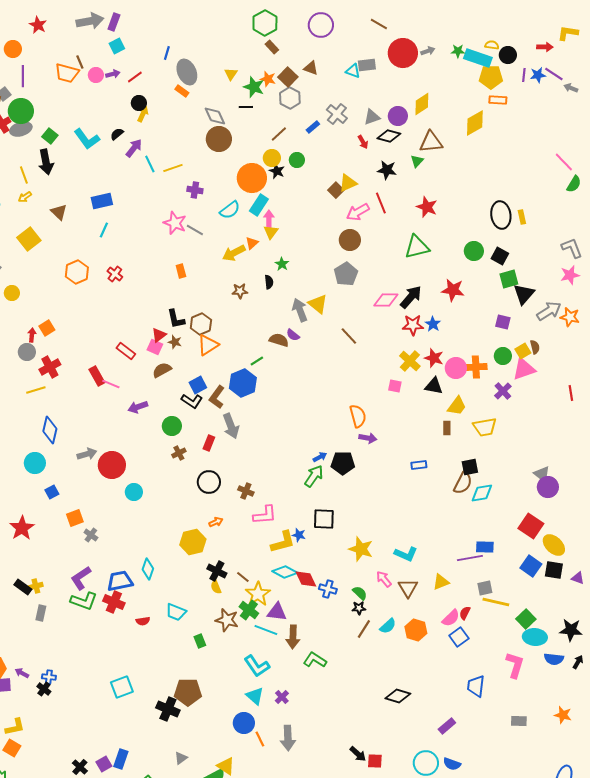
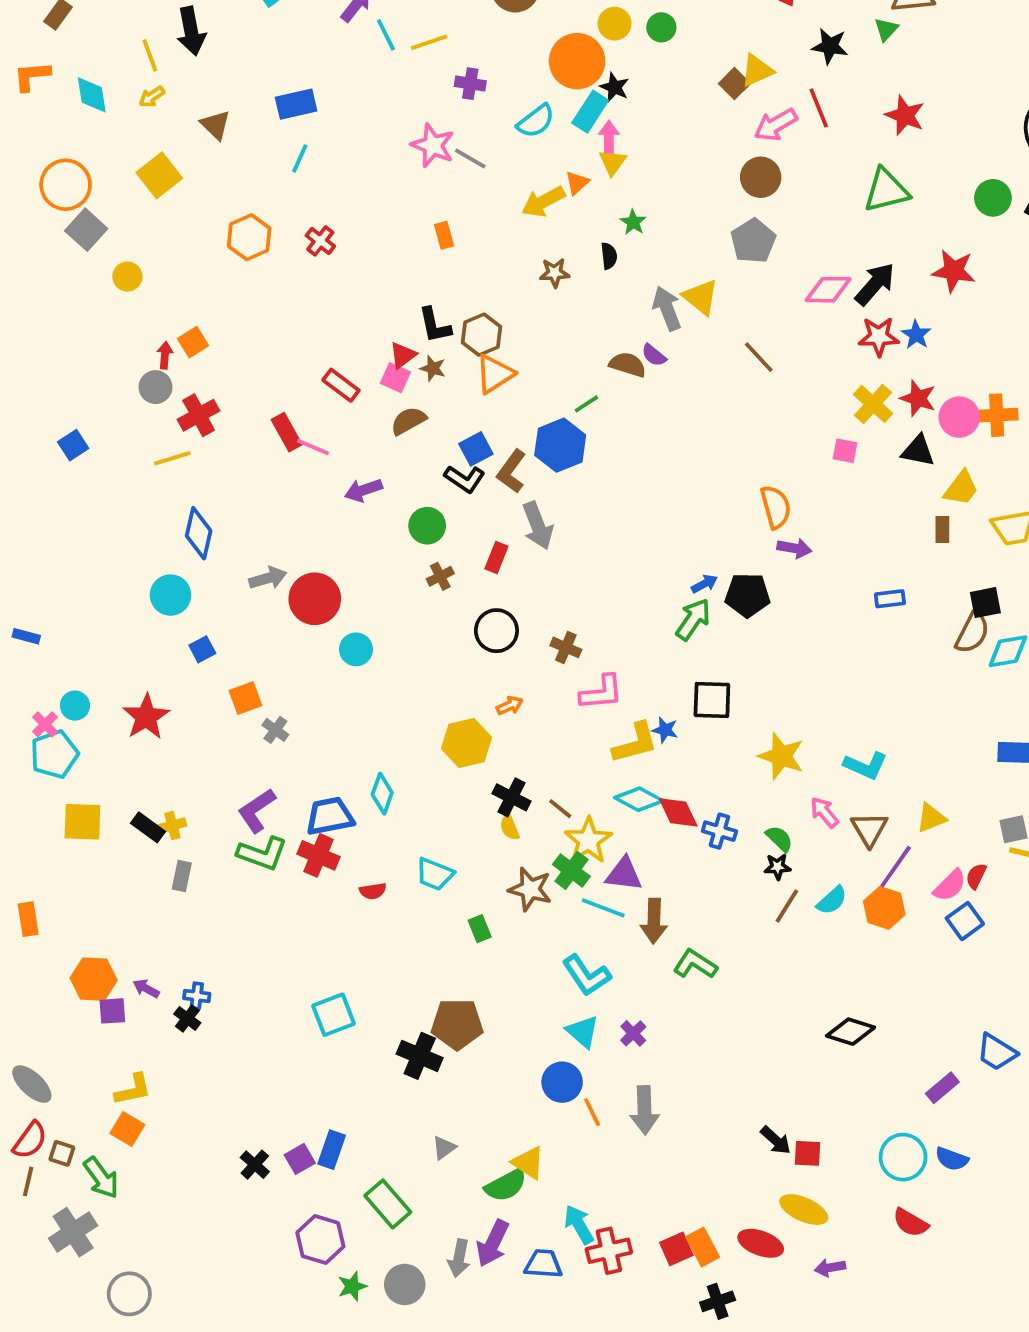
black star: (277, 171) -> (615, 87), moved
purple line: (470, 558) -> (896, 867), moved, turned -45
blue trapezoid: (476, 686) -> (997, 1052), moved, turned -65

